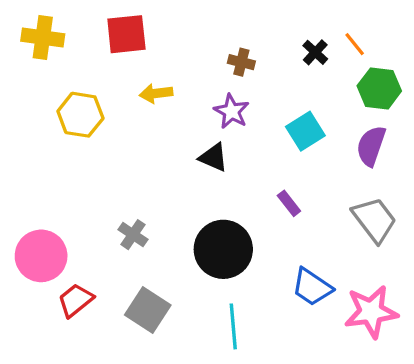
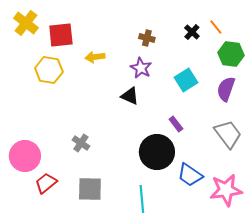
red square: (126, 34) -> (61, 35), moved
yellow cross: (43, 38) -> (26, 23), turned 30
black circle: (223, 249) -> (157, 152), moved
gray square: (148, 310) -> (90, 189), turned -32

